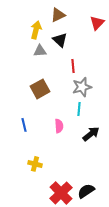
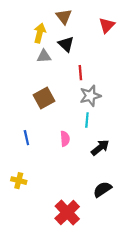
brown triangle: (58, 15) -> (64, 17), turned -42
yellow cross: (35, 164) -> (19, 181), moved
black semicircle: (86, 191) -> (102, 189), moved

